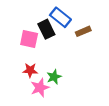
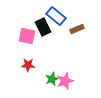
green star: (54, 77) -> (52, 79), moved
pink star: (40, 88) -> (65, 81), moved

